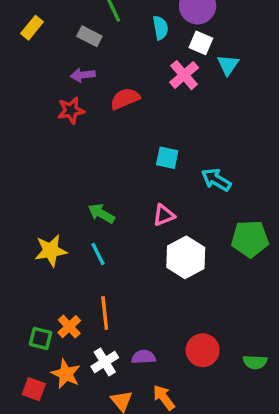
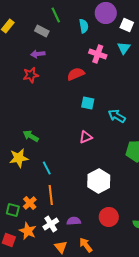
white square: (201, 43) -> (127, 25), moved
pink cross: (184, 75) -> (98, 54), turned -30
red semicircle: (125, 99) -> (76, 74), moved
green arrow: (101, 213) -> (31, 136), moved
cyan line: (98, 254) -> (47, 168), moved
white hexagon: (186, 257) -> (99, 181), moved

